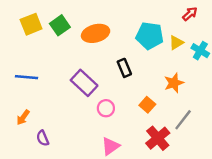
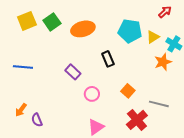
purple rectangle: (84, 83) -> (73, 72), size x0.7
orange star: (174, 83) -> (163, 62), moved
orange arrow: (23, 117) -> (21, 110), moved
gray line: (183, 120) -> (159, 104), turned 66

